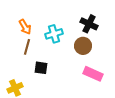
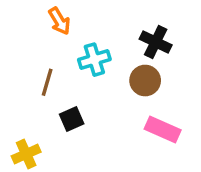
orange arrow: (25, 27) -> (59, 21), moved
black square: (41, 68) -> (72, 119), turned -32

